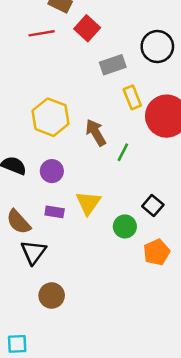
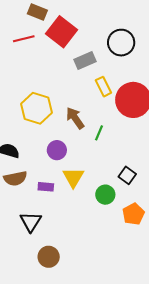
red square: (87, 28) -> (61, 32), size x1.4
purple circle: (52, 171) -> (57, 150), moved
brown semicircle: (18, 222) -> (15, 178), moved, turned -55

